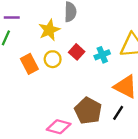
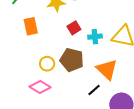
yellow circle: (53, 59) -> (47, 64), moved
brown pentagon: (88, 111) -> (72, 60), moved, turned -30

